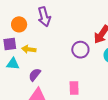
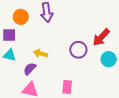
yellow arrow: (29, 49) -> (40, 53), moved

